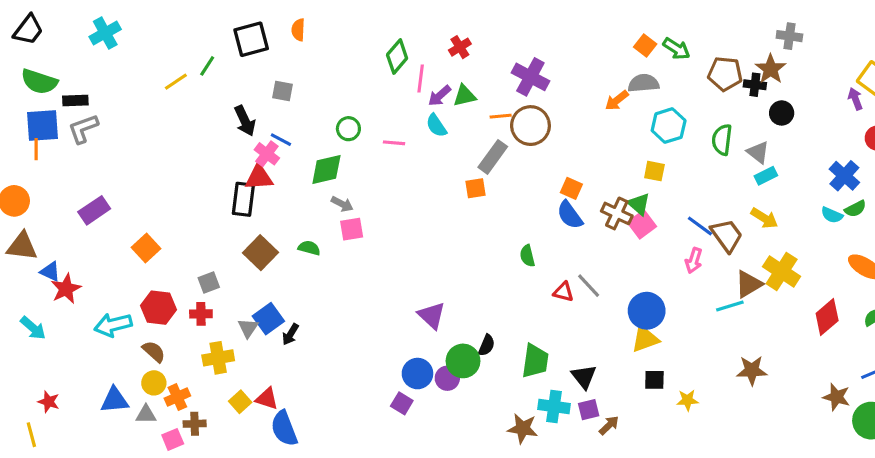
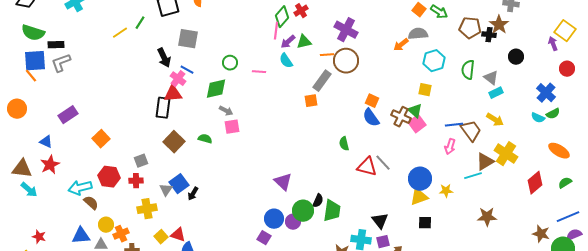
green diamond: (397, 56) -> (282, 17), moved
gray square: (283, 91) -> (188, 39), size x1.5
black circle: (782, 113) -> (516, 57), moved
orange line: (36, 149) -> (31, 76), turned -40
blue line: (700, 226) -> (454, 125), turned -42
brown triangle: (22, 246) -> (22, 169), moved
blue triangle: (50, 271) -> (46, 142), moved
red triangle: (563, 292) -> (367, 167), size x1.5
brown semicircle: (154, 352) -> (91, 203), moved
green trapezoid: (535, 361) -> (332, 211), moved
yellow star: (687, 400) -> (446, 191), moved

